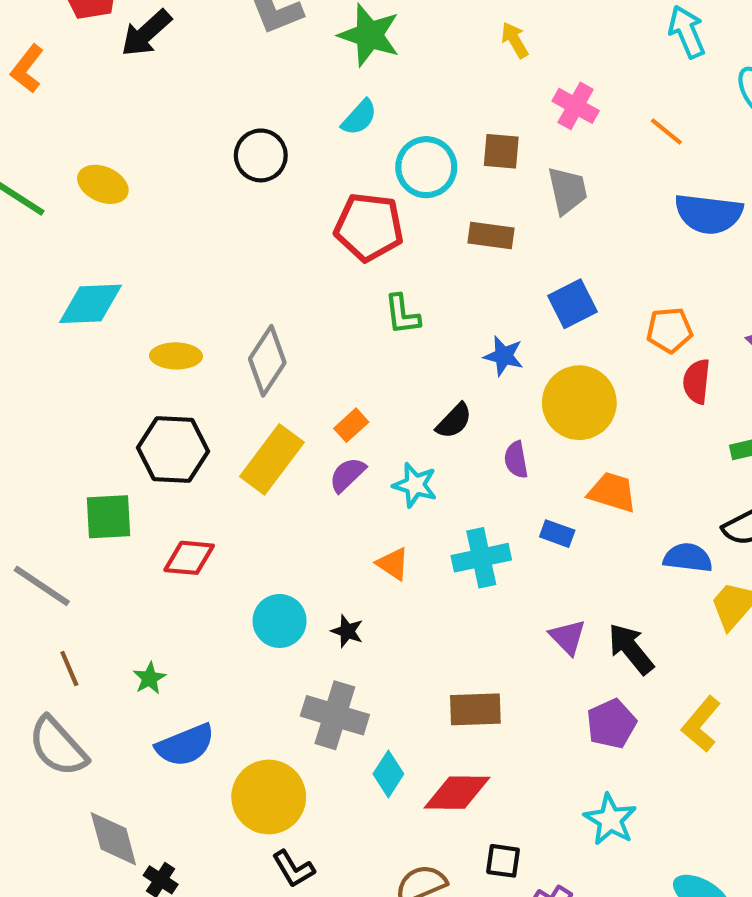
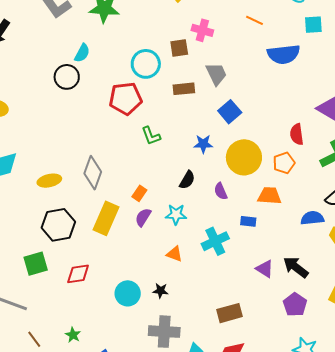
pink cross: (576, 106) -> (202, 30), moved
cyan semicircle: (359, 117) -> (82, 53), moved
gray trapezoid: (567, 190) -> (216, 74), moved
orange pentagon: (669, 330) -> (284, 163), moved

